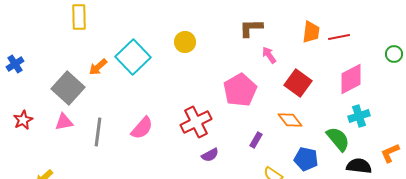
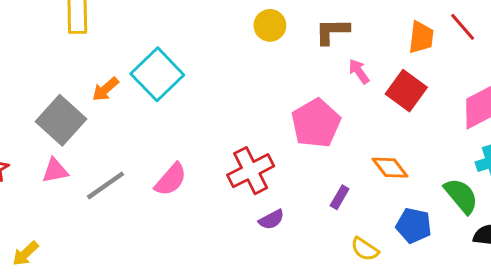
red line: (339, 37) -> (463, 27), moved, turned 60
yellow circle: (185, 42) -> (270, 25), moved
red square: (298, 83) -> (406, 91), moved
gray line: (98, 132) -> (105, 185), turned 48

